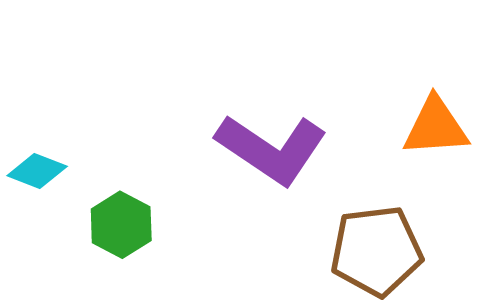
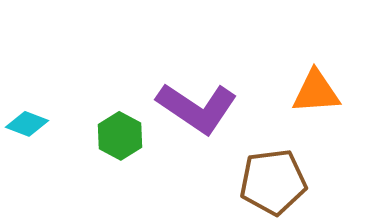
green hexagon: (121, 225) -> (120, 136), moved

